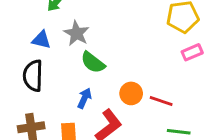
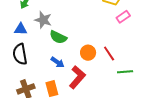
blue arrow: (84, 98) -> (57, 62), turned 112
red line: (161, 101) -> (109, 54), turned 49

